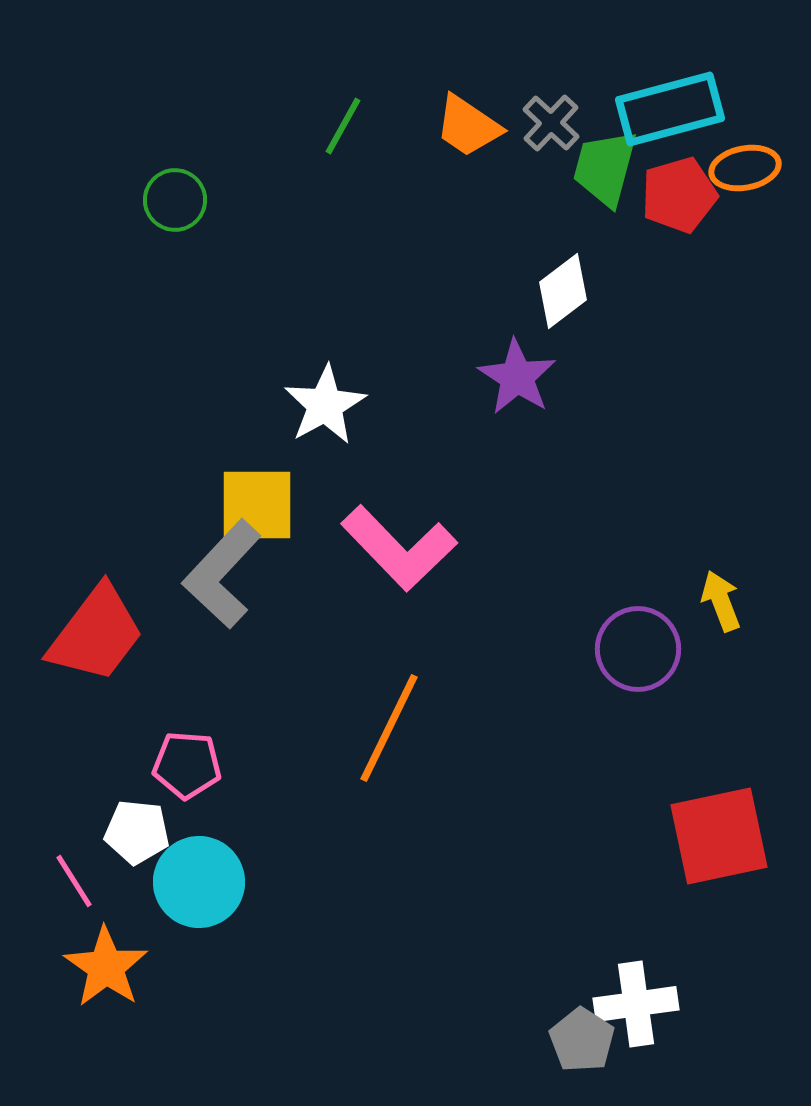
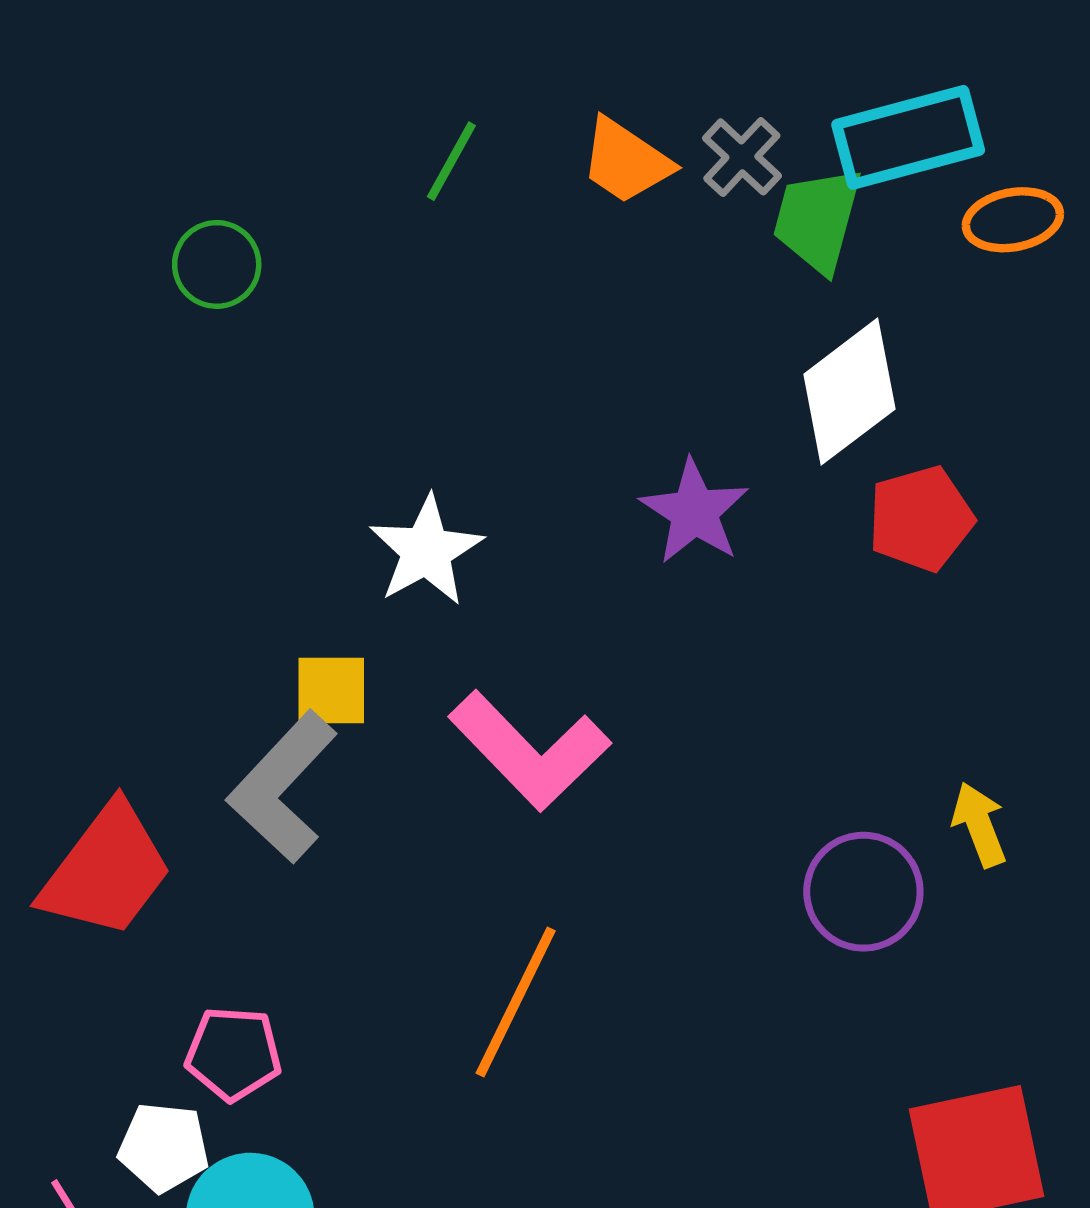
red pentagon: (679, 195) -> (921, 519), moved
white diamond: (563, 291) -> (849, 392), moved, size x1.4
yellow square: (257, 505) -> (331, 690), size x0.7

